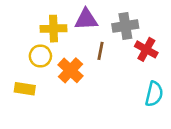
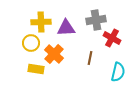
purple triangle: (86, 19) -> (66, 28), moved
brown line: (101, 51) -> (90, 58), moved
yellow rectangle: (25, 89) -> (36, 69), moved

